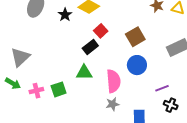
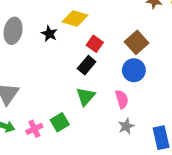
blue circle: (137, 65) -> (134, 70), moved
green triangle: (84, 73) -> (86, 96), turned -36
pink semicircle: (113, 81) -> (122, 99), size x0.7

